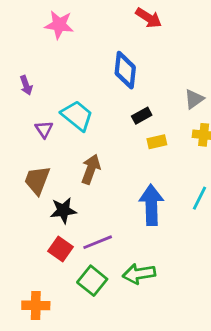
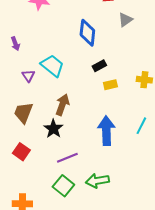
gray triangle: (194, 99) -> (125, 20), moved
black star: (63, 211) -> (53, 129), moved, turned -30
red square: (61, 249) -> (21, 152), moved

